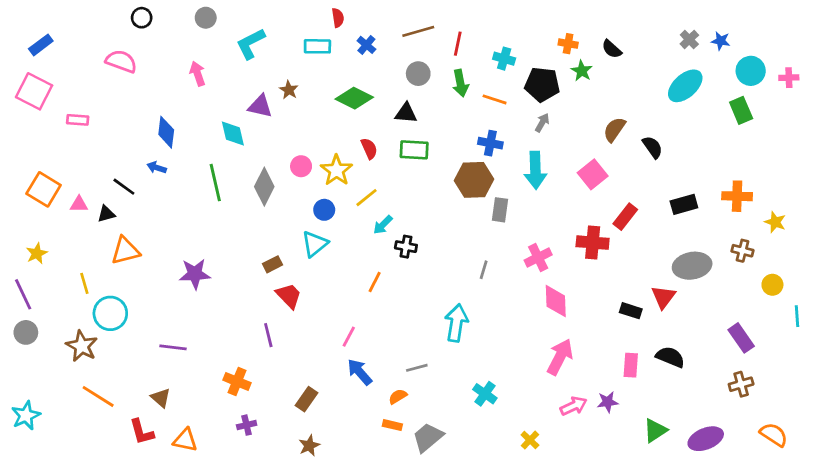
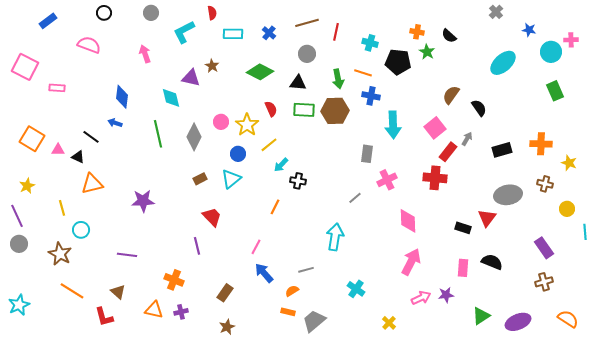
red semicircle: (338, 18) -> (212, 13), moved
gray cross: (689, 40) -> (496, 12), moved
blue rectangle: (41, 45) -> (48, 21), moved
pink cross: (789, 78) -> (571, 40), moved
green arrow: (460, 83) -> (338, 79), moved
green rectangle: (741, 110) -> (555, 91), moved
gray arrow: (542, 123) -> (467, 139), moved
blue cross: (490, 143) -> (371, 96), moved
brown hexagon: (474, 180) -> (335, 111), moved
black triangle: (106, 214) -> (78, 157), turned 40
red rectangle: (625, 217) -> (448, 152), moved
pink cross: (538, 258) -> (387, 180), moved
brown rectangle: (272, 264) -> (200, 179), moved
gray line: (484, 270) -> (355, 198), turned 32
cyan circle: (110, 313) -> (81, 230), size x0.7
orange triangle: (185, 440) -> (154, 310), moved

